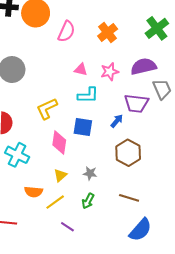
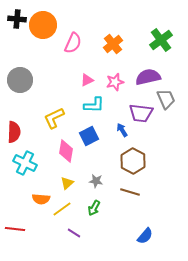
pink triangle: (81, 70) -> (87, 80), turned -40
blue arrow: (117, 121) -> (122, 130), turned -72
blue square: (83, 127) -> (89, 136), turned -36
brown line: (129, 198) -> (130, 192), moved
blue semicircle: (140, 230) -> (145, 236), size x0.7

